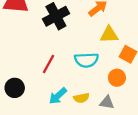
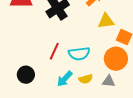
cyan semicircle: (86, 60) -> (79, 54), moved
orange circle: (117, 78) -> (116, 59), size x1.5

